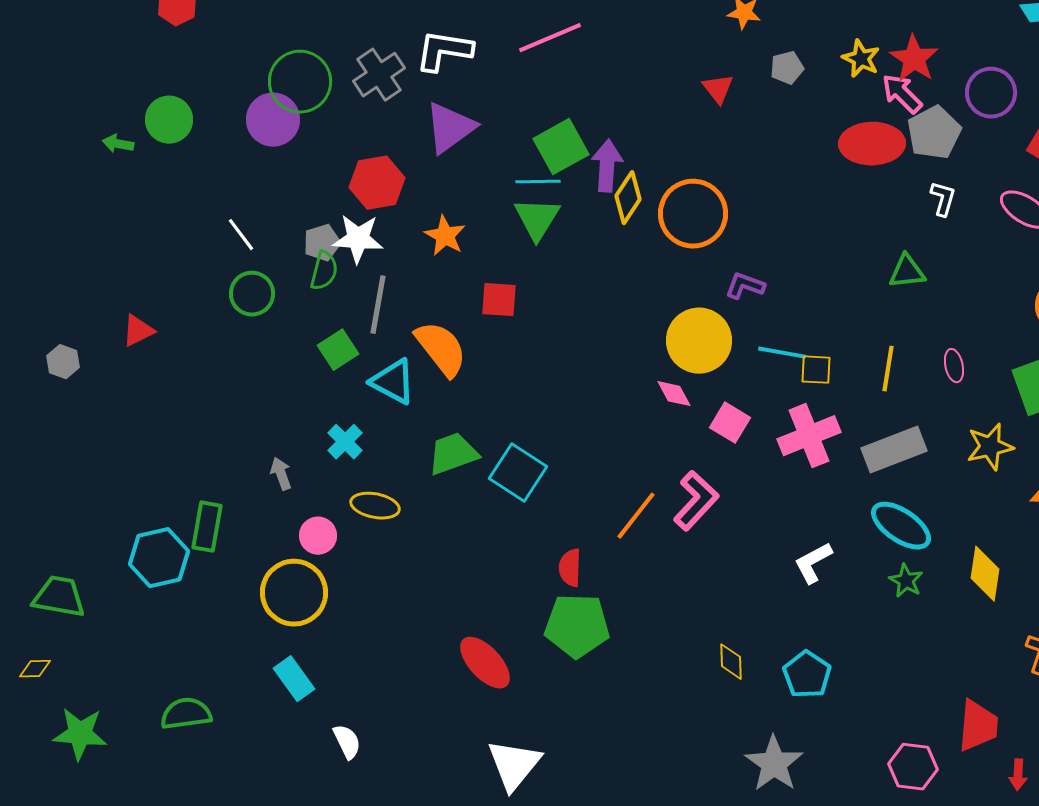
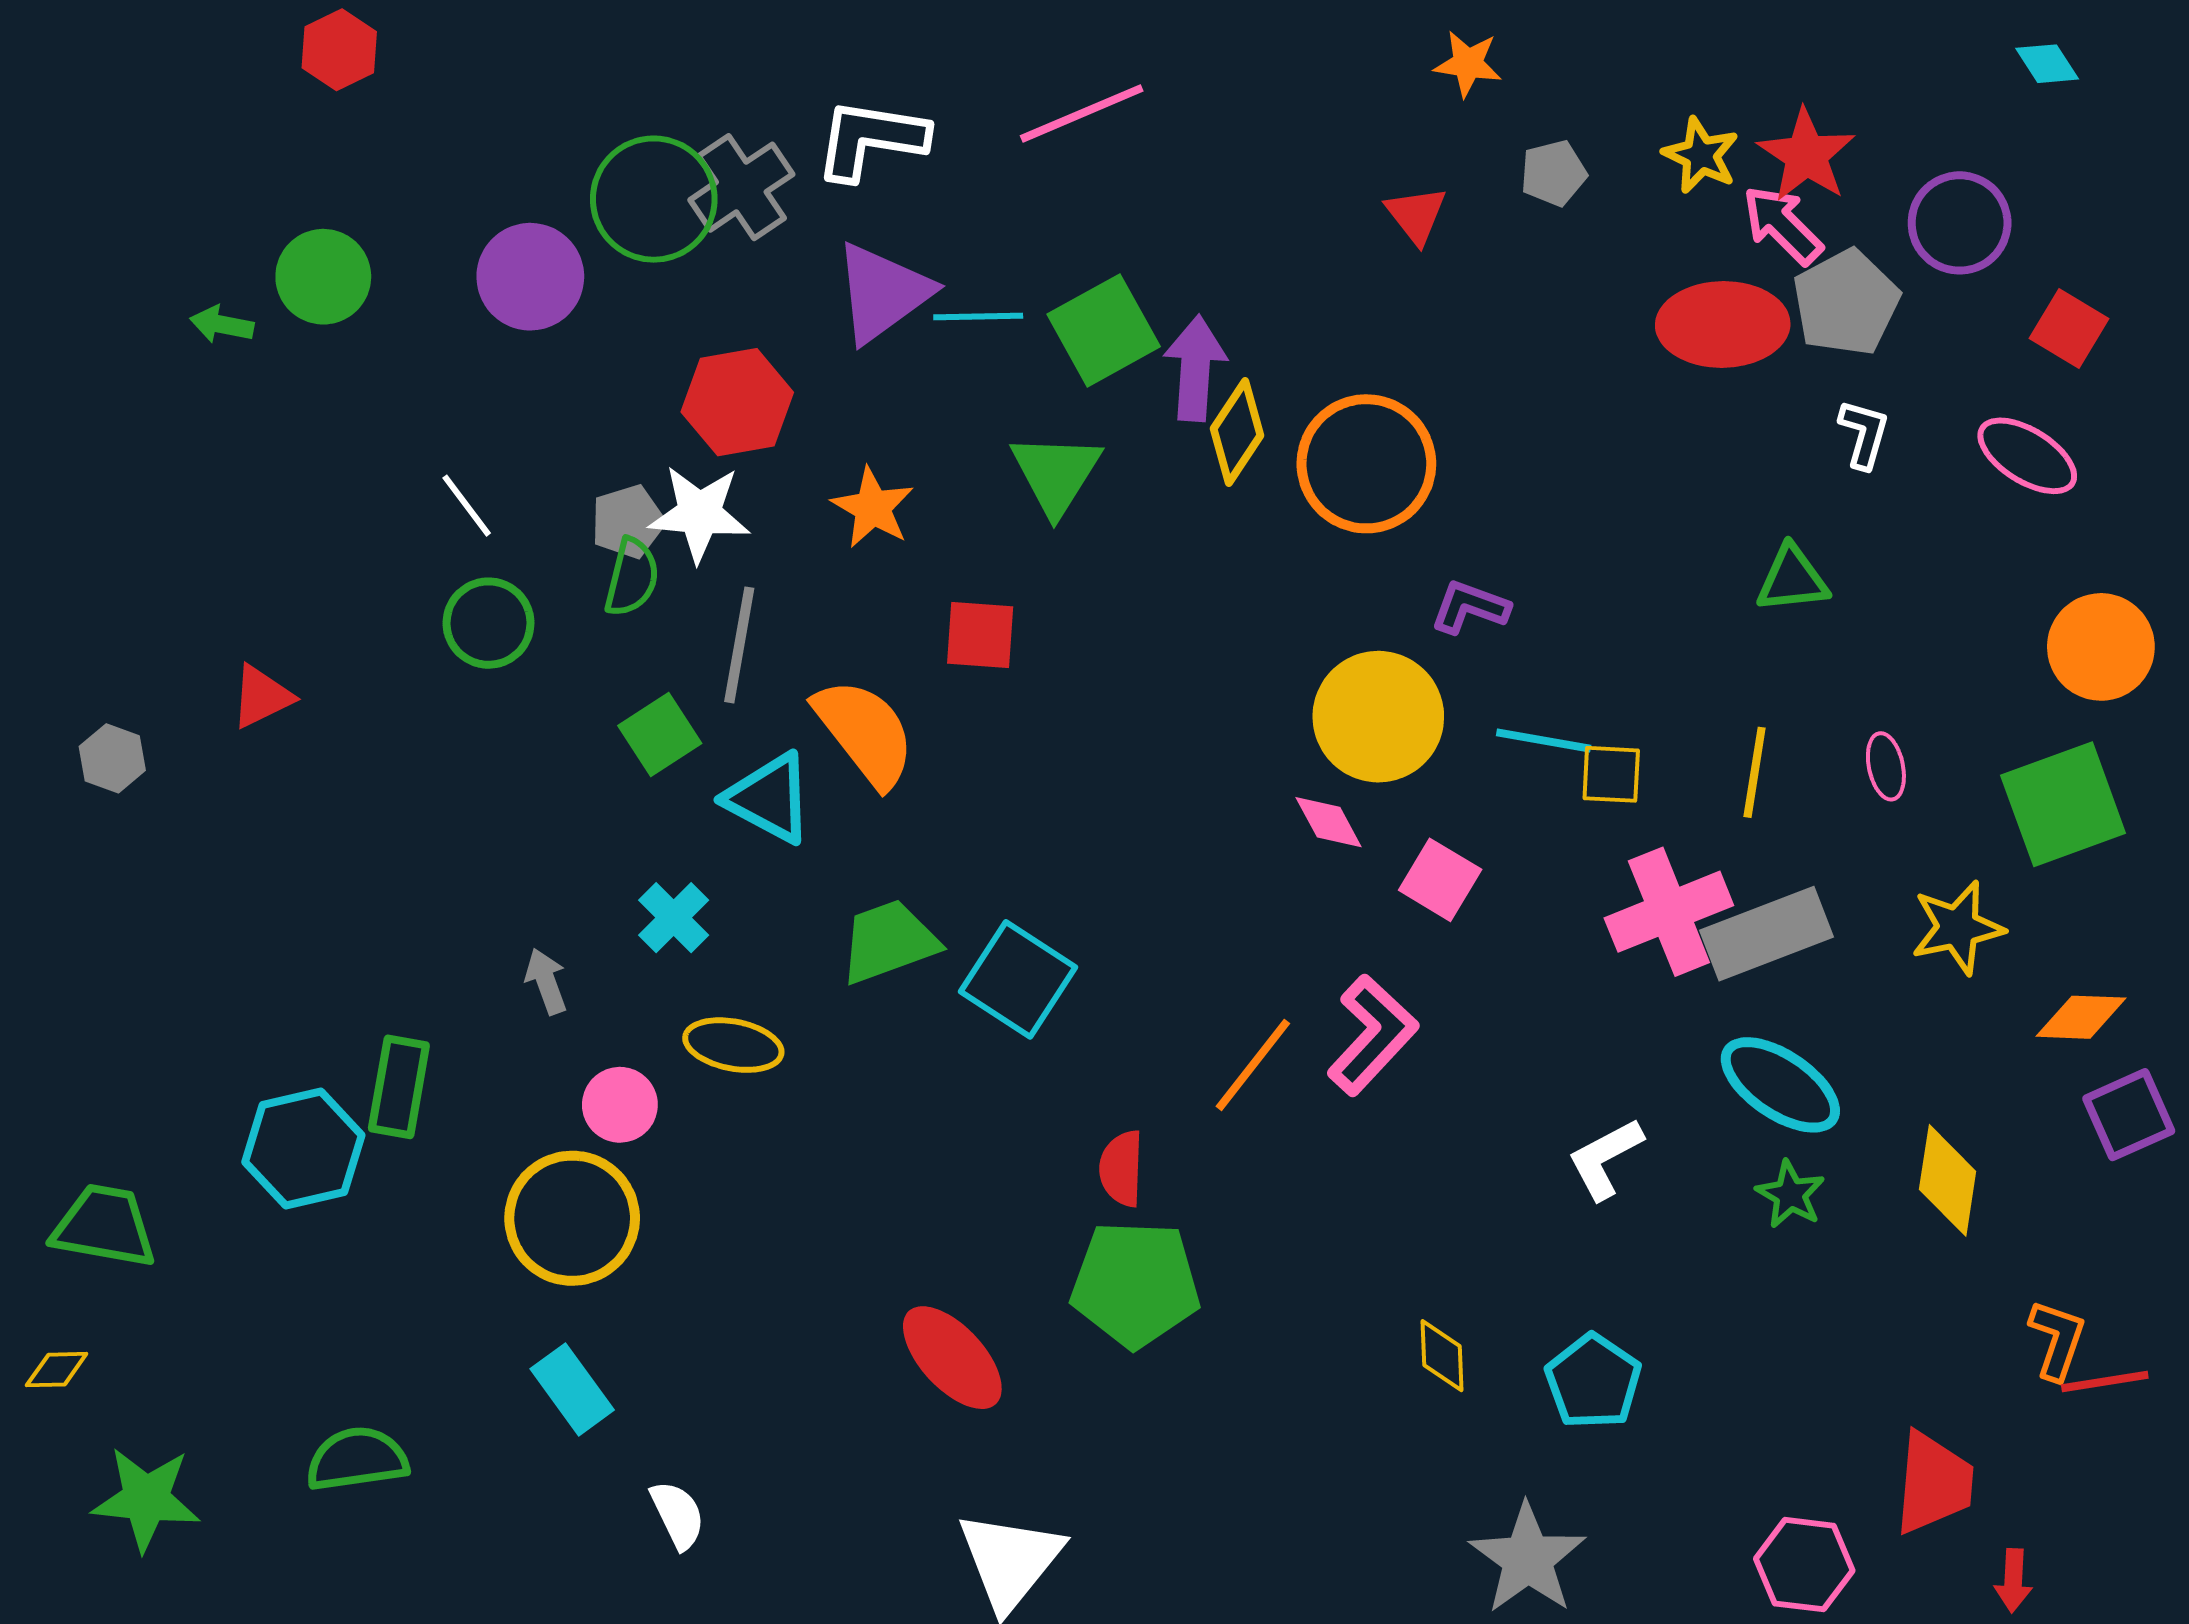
green circle: (300, 82) -> (654, 199), moved
cyan line: (538, 182) -> (978, 316), moved
pink cross: (809, 436) -> (1669, 912), moved

